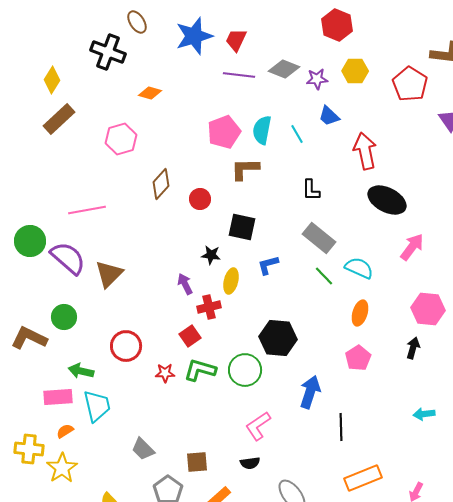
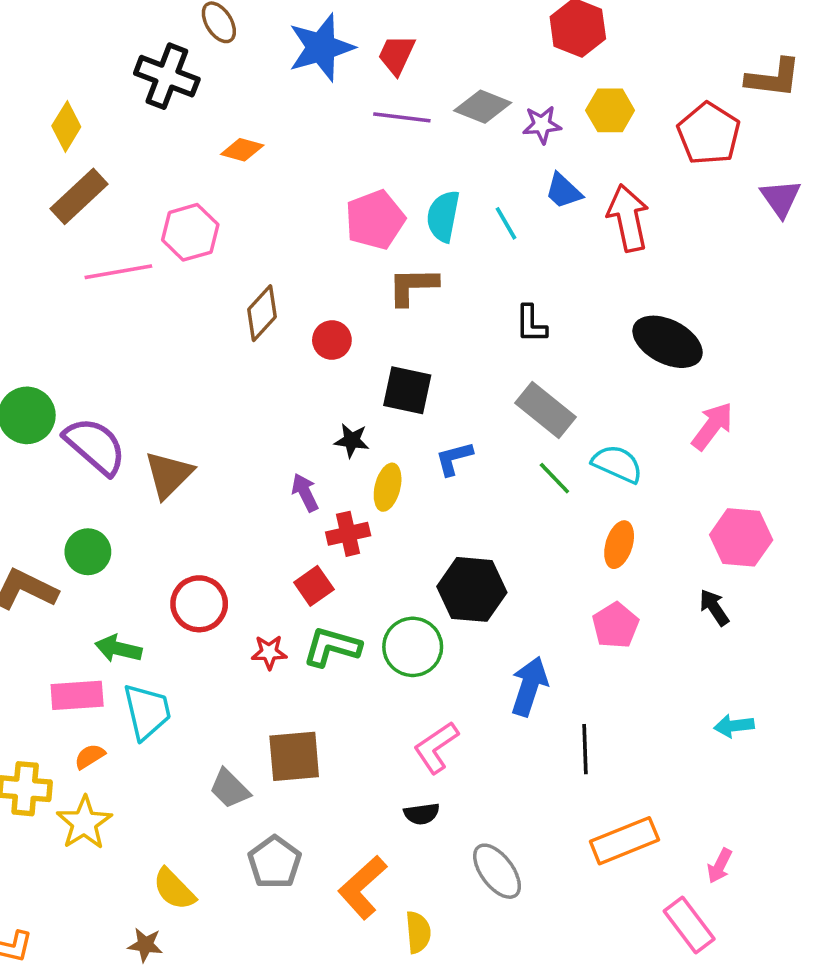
red arrow: (365, 151) -> (628, 218), moved
pink line: (87, 210) -> (118, 272), moved
black arrow: (413, 348) -> (714, 607), turned -50
brown square: (197, 462) -> (294, 756), moved, size x1.4

